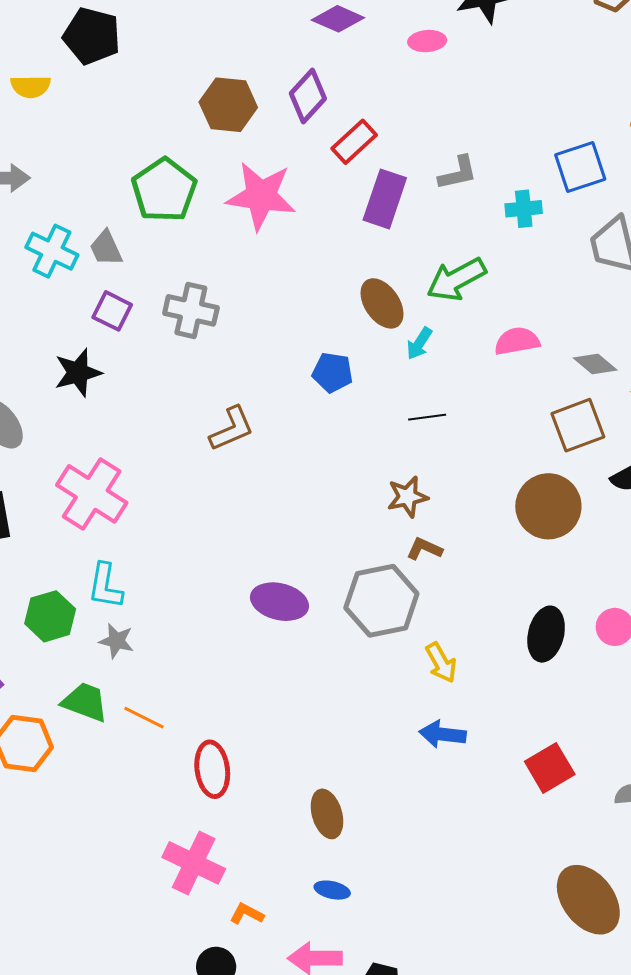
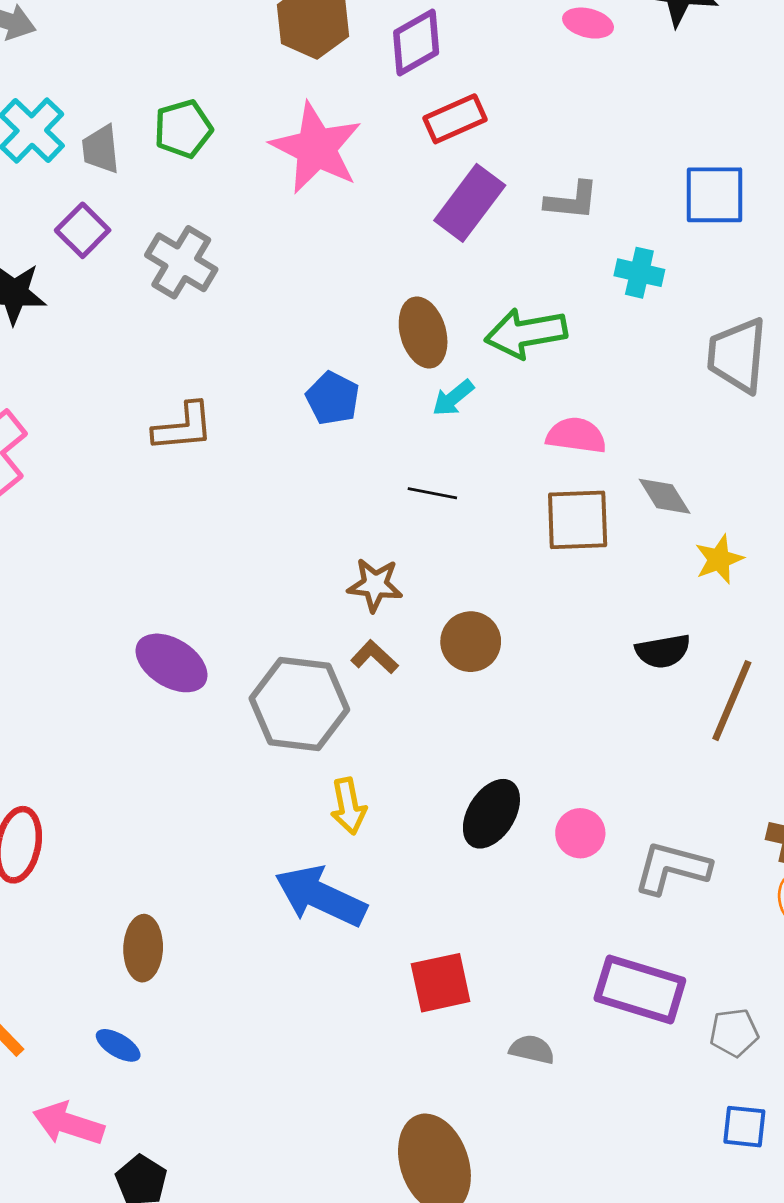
blue square: (580, 167) -> (714, 195), moved
green pentagon: (164, 190) -> (183, 129), moved, size x0.7
brown square: (578, 425) -> (578, 520), moved
brown circle: (548, 506) -> (471, 642), moved, size x0.7
blue arrow: (443, 734) -> (321, 896), size x1.5

